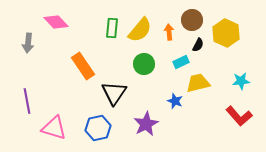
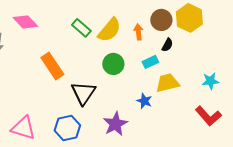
green rectangle: (112, 28) -> (81, 28), turned -54
yellow hexagon: (226, 33) -> (189, 18), moved

